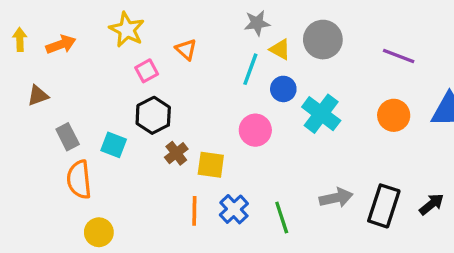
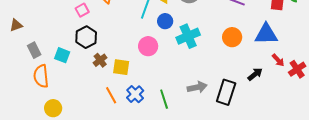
cyan cross: (321, 114) -> (188, 36), turned 30
black arrow: (432, 204) -> (255, 74), moved
orange line: (194, 211) -> (111, 95), turned -30

